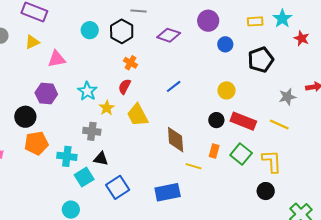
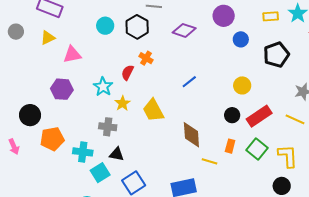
red semicircle: (125, 87) -> (128, 72), moved
black circle: (25, 117) -> (30, 115), moved
red rectangle: (243, 121) -> (259, 116), turned -55

